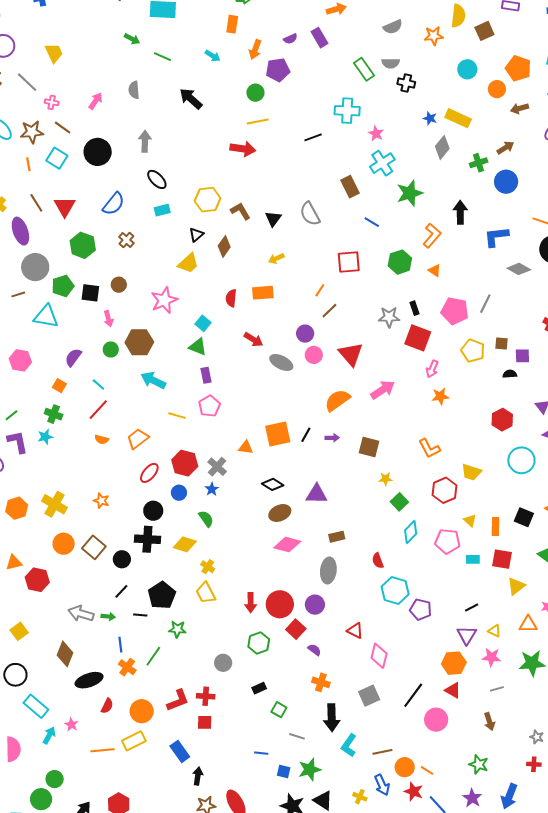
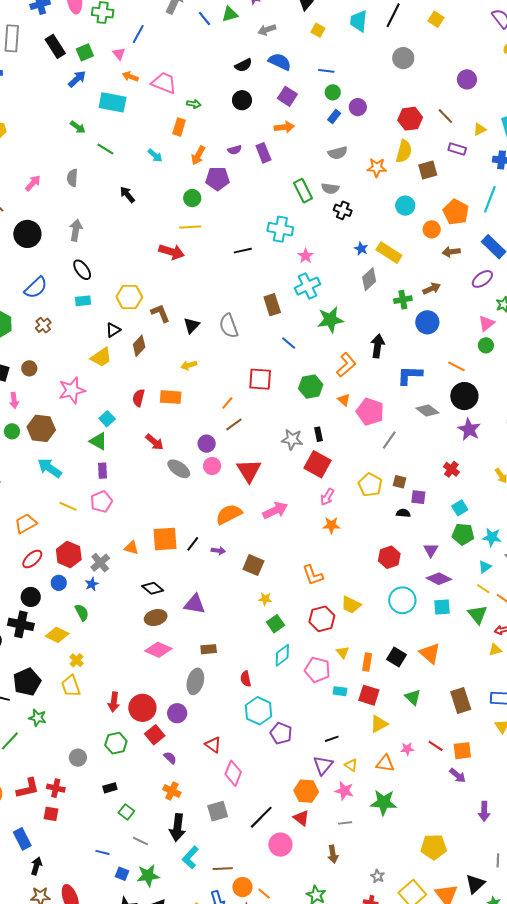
black arrow: (191, 99) -> (127, 195), size x0.7
pink pentagon: (455, 311) -> (370, 412), moved

